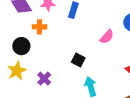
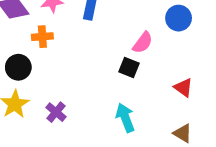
black square: (78, 60) -> (129, 68), moved

